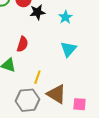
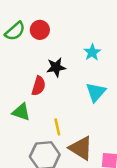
black star: (37, 12) -> (56, 67), moved
yellow line: (37, 77) -> (57, 127), turned -32

